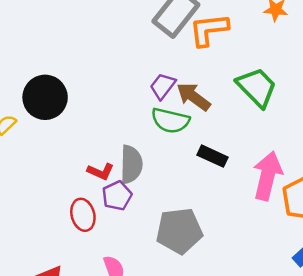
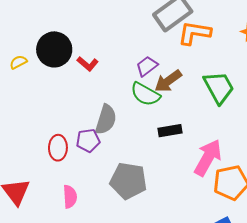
brown arrow: (193, 97) -> (168, 81), turned -88
black rectangle: (212, 156) -> (170, 131), turned -50
red L-shape: (101, 172) -> (88, 64), moved

